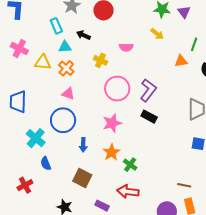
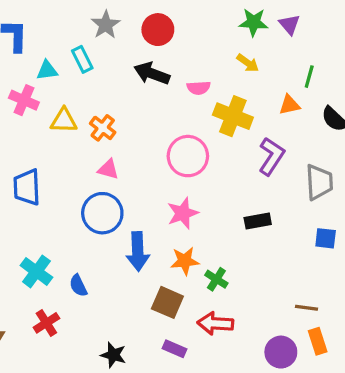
black arrow: (83, 35) -> (152, 73), moved, size x1.5
cyan triangle: (65, 47) -> (47, 70), moved
yellow cross: (100, 60) -> (233, 116), moved, size x1.6
purple L-shape: (148, 90) -> (272, 156), moved
black rectangle: (149, 117) -> (258, 221), moved, turned -35
cyan cross: (36, 138) -> (36, 271), moved
blue arrow: (83, 145) -> (138, 251), size x1.6
orange star: (112, 152) -> (185, 261), turned 30
brown square: (82, 178) -> (167, 302), moved

